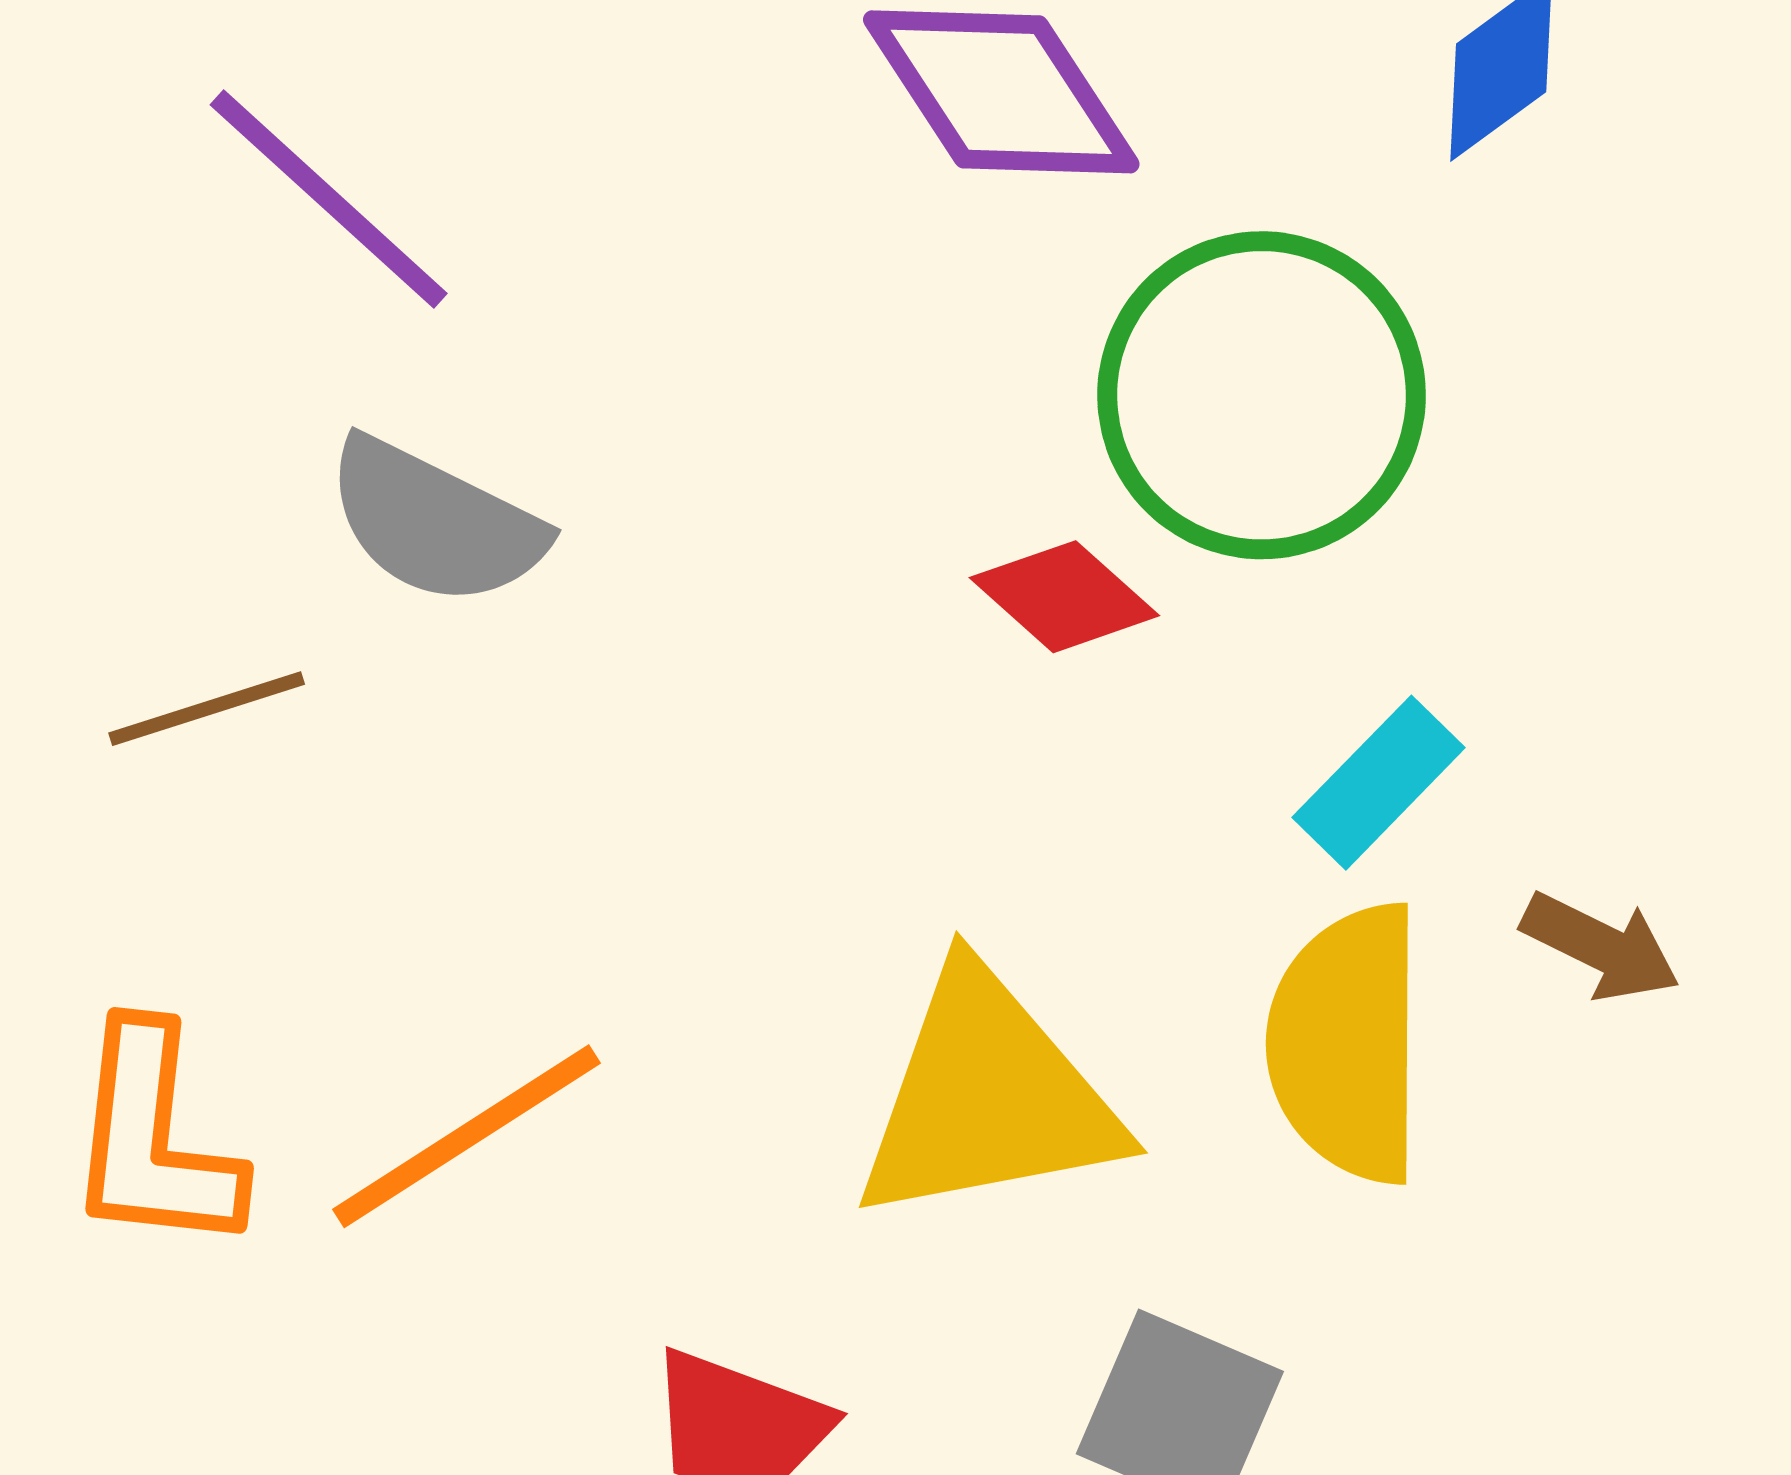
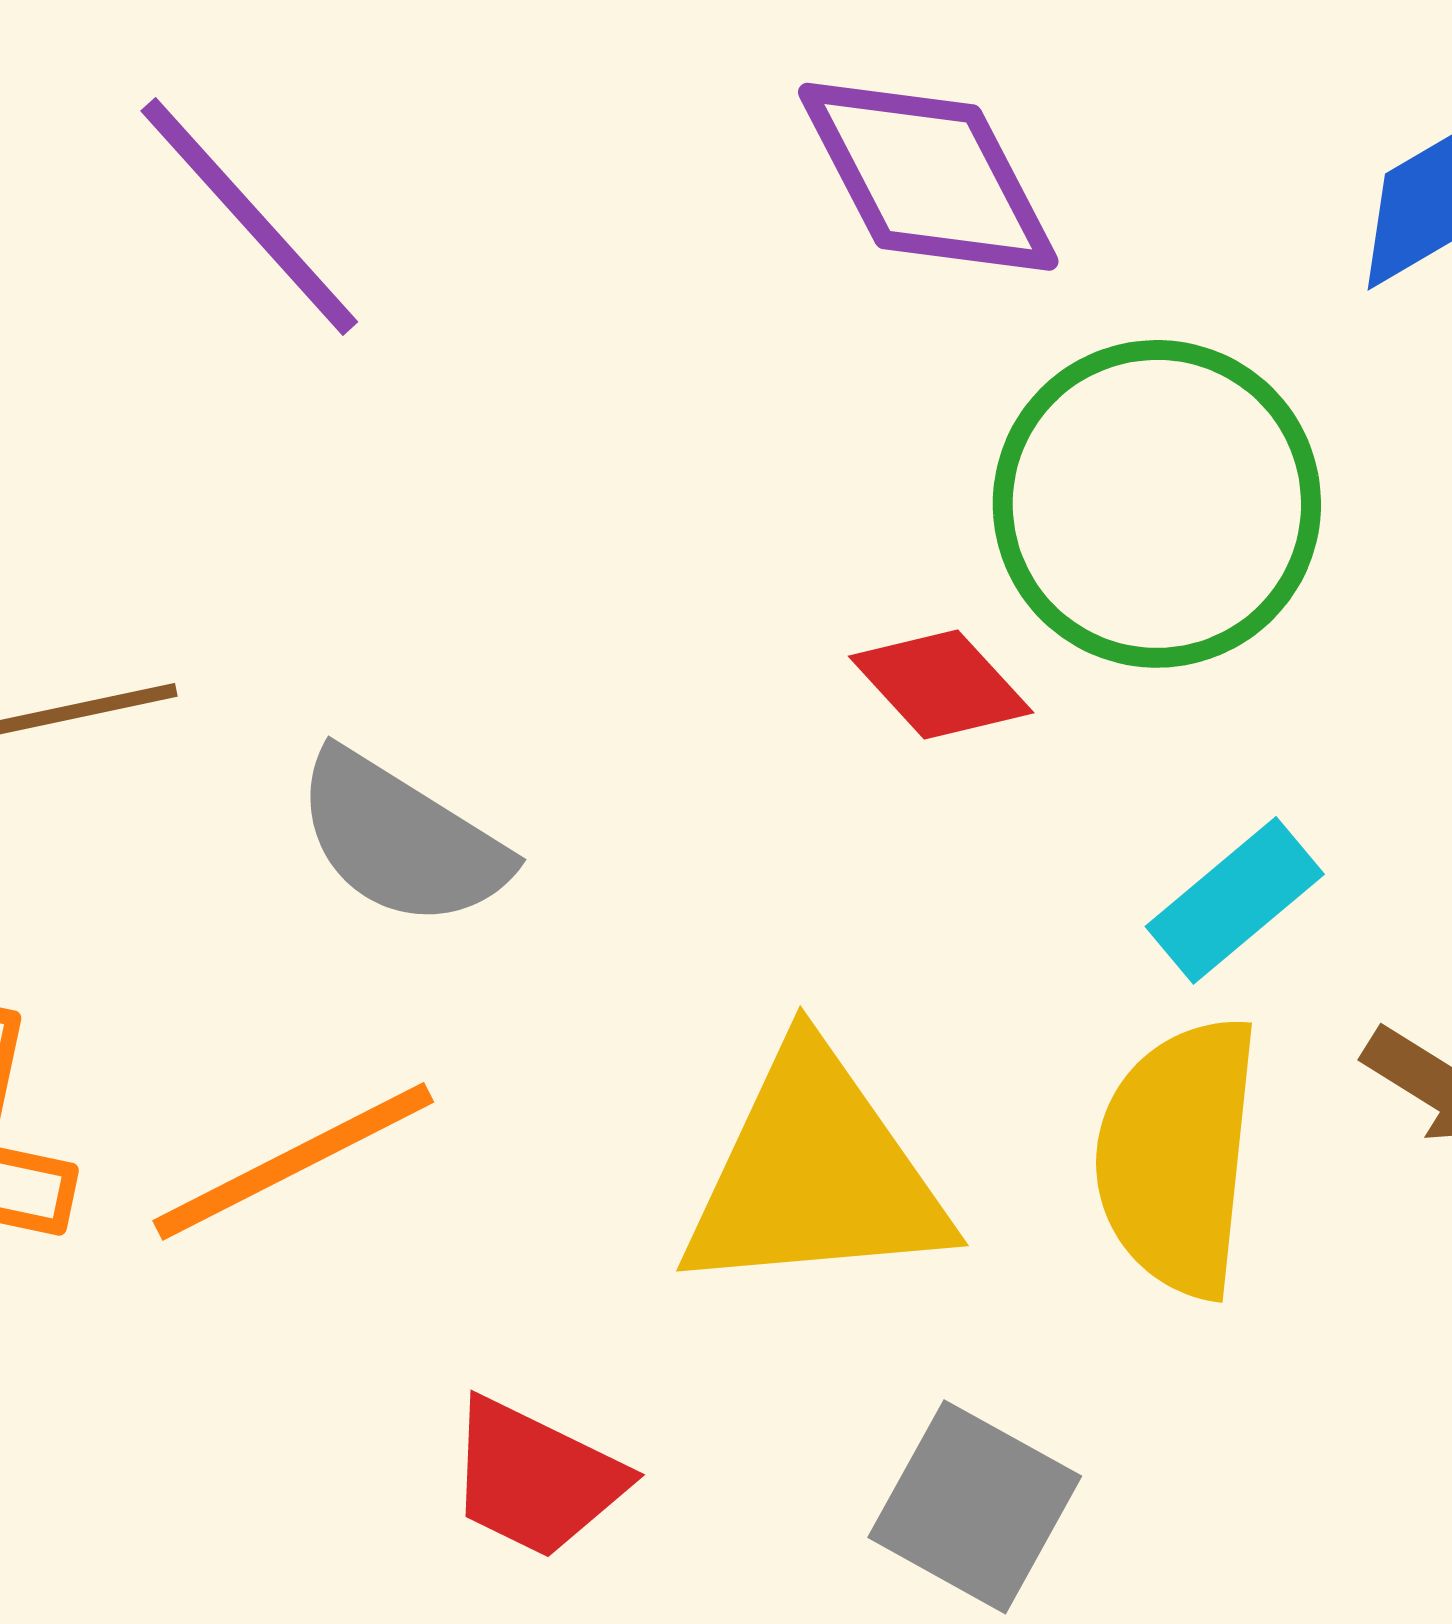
gray semicircle: (435, 522) -> (401, 839), moved

